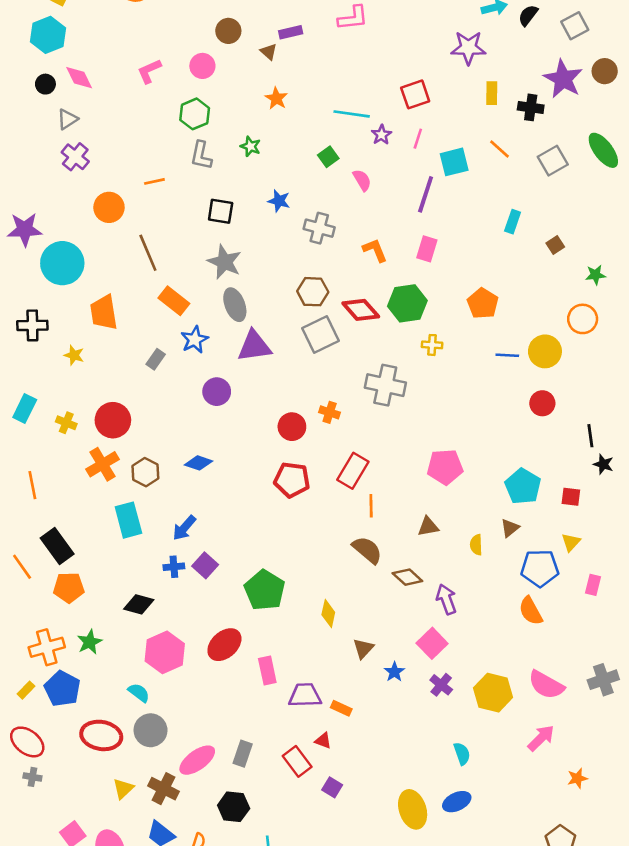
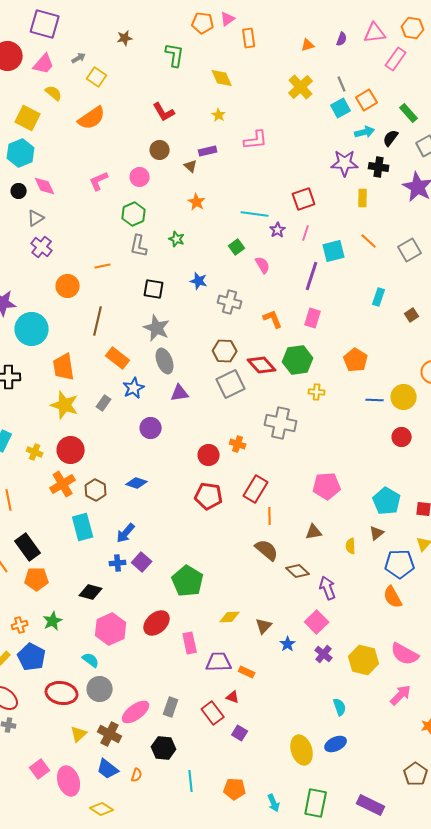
black cross: (531, 107) -> (379, 167), moved
brown line: (148, 253) -> (98, 321), turned 36
purple triangle: (254, 346) -> (180, 393), size x0.7
yellow star: (74, 355) -> (65, 405), moved, size x1.8
yellow diamond: (328, 613) -> (230, 617), moved, turned 75
orange cross: (47, 647) -> (20, 625), size x0.6

